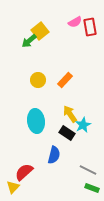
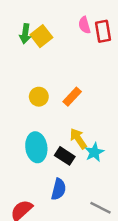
pink semicircle: (75, 22) -> (84, 25), turned 104
green arrow: (29, 41) -> (25, 34), moved, turned -42
black rectangle: (67, 133) -> (65, 156), moved

